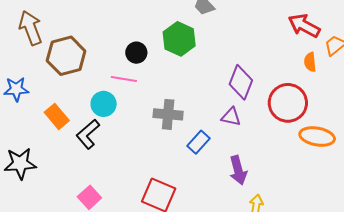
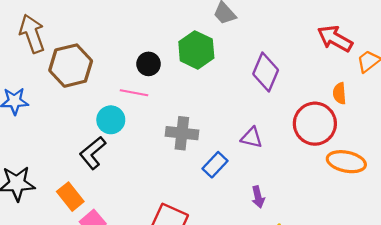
orange semicircle: (310, 62) -> (339, 93), moved
purple diamond: (241, 82) -> (266, 72), moved
orange rectangle: (57, 116) -> (70, 197), moved
purple arrow: (238, 170) -> (258, 197), size x0.7

